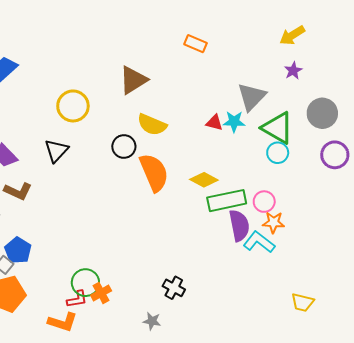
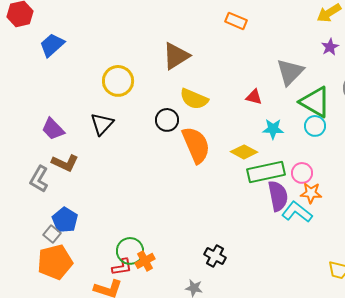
cyan star: (234, 122) -> (273, 129), moved

